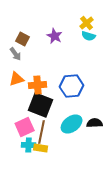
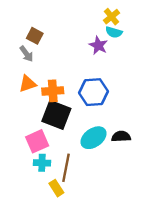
purple star: (55, 36) -> (98, 45), moved
brown line: (42, 132) -> (66, 168), moved
yellow rectangle: (41, 148) -> (56, 188), moved, turned 48

